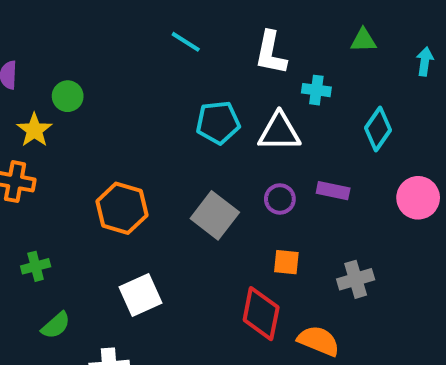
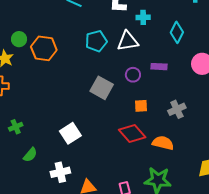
orange hexagon: (122, 208) -> (44, 48), moved
red diamond: (261, 314) -> (132, 134), turned -44

